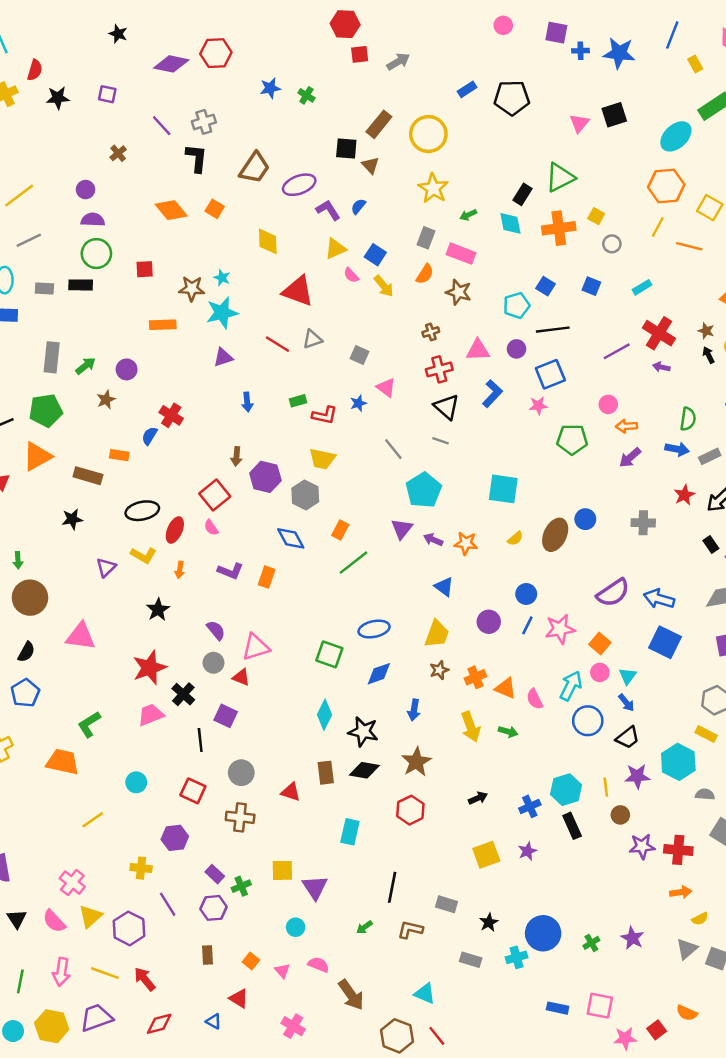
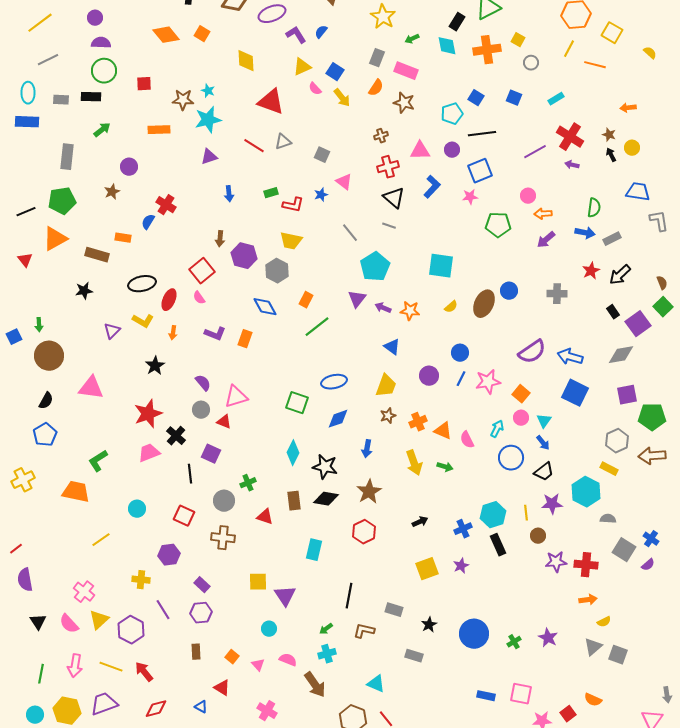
green arrow: (86, 366) -> (102, 130), moved
cyan arrow: (571, 686) -> (497, 429), size x0.7
green cross: (241, 886) -> (248, 483), moved
cyan cross: (517, 957) -> (327, 654), moved

